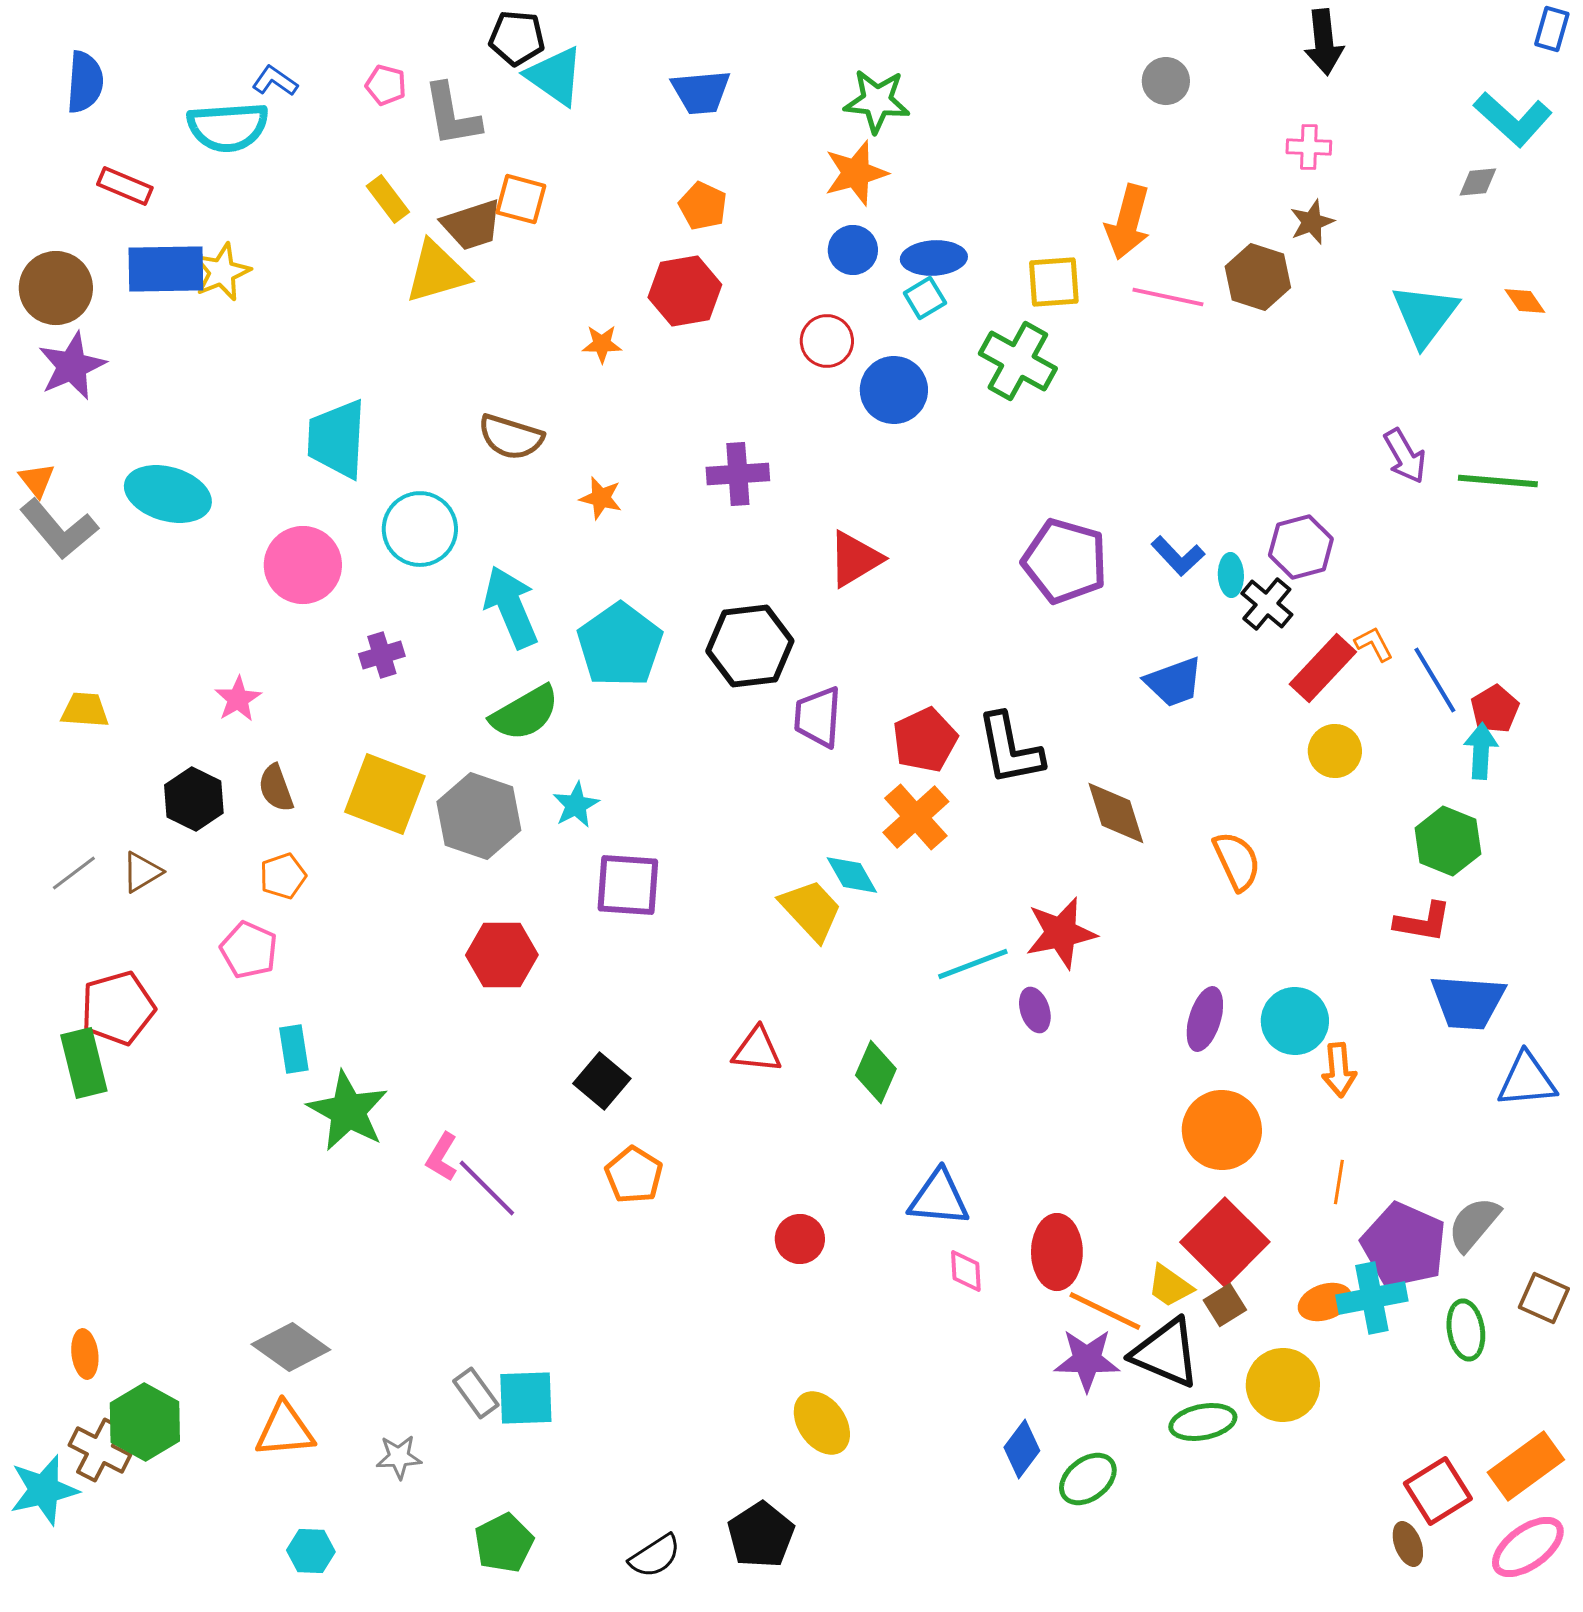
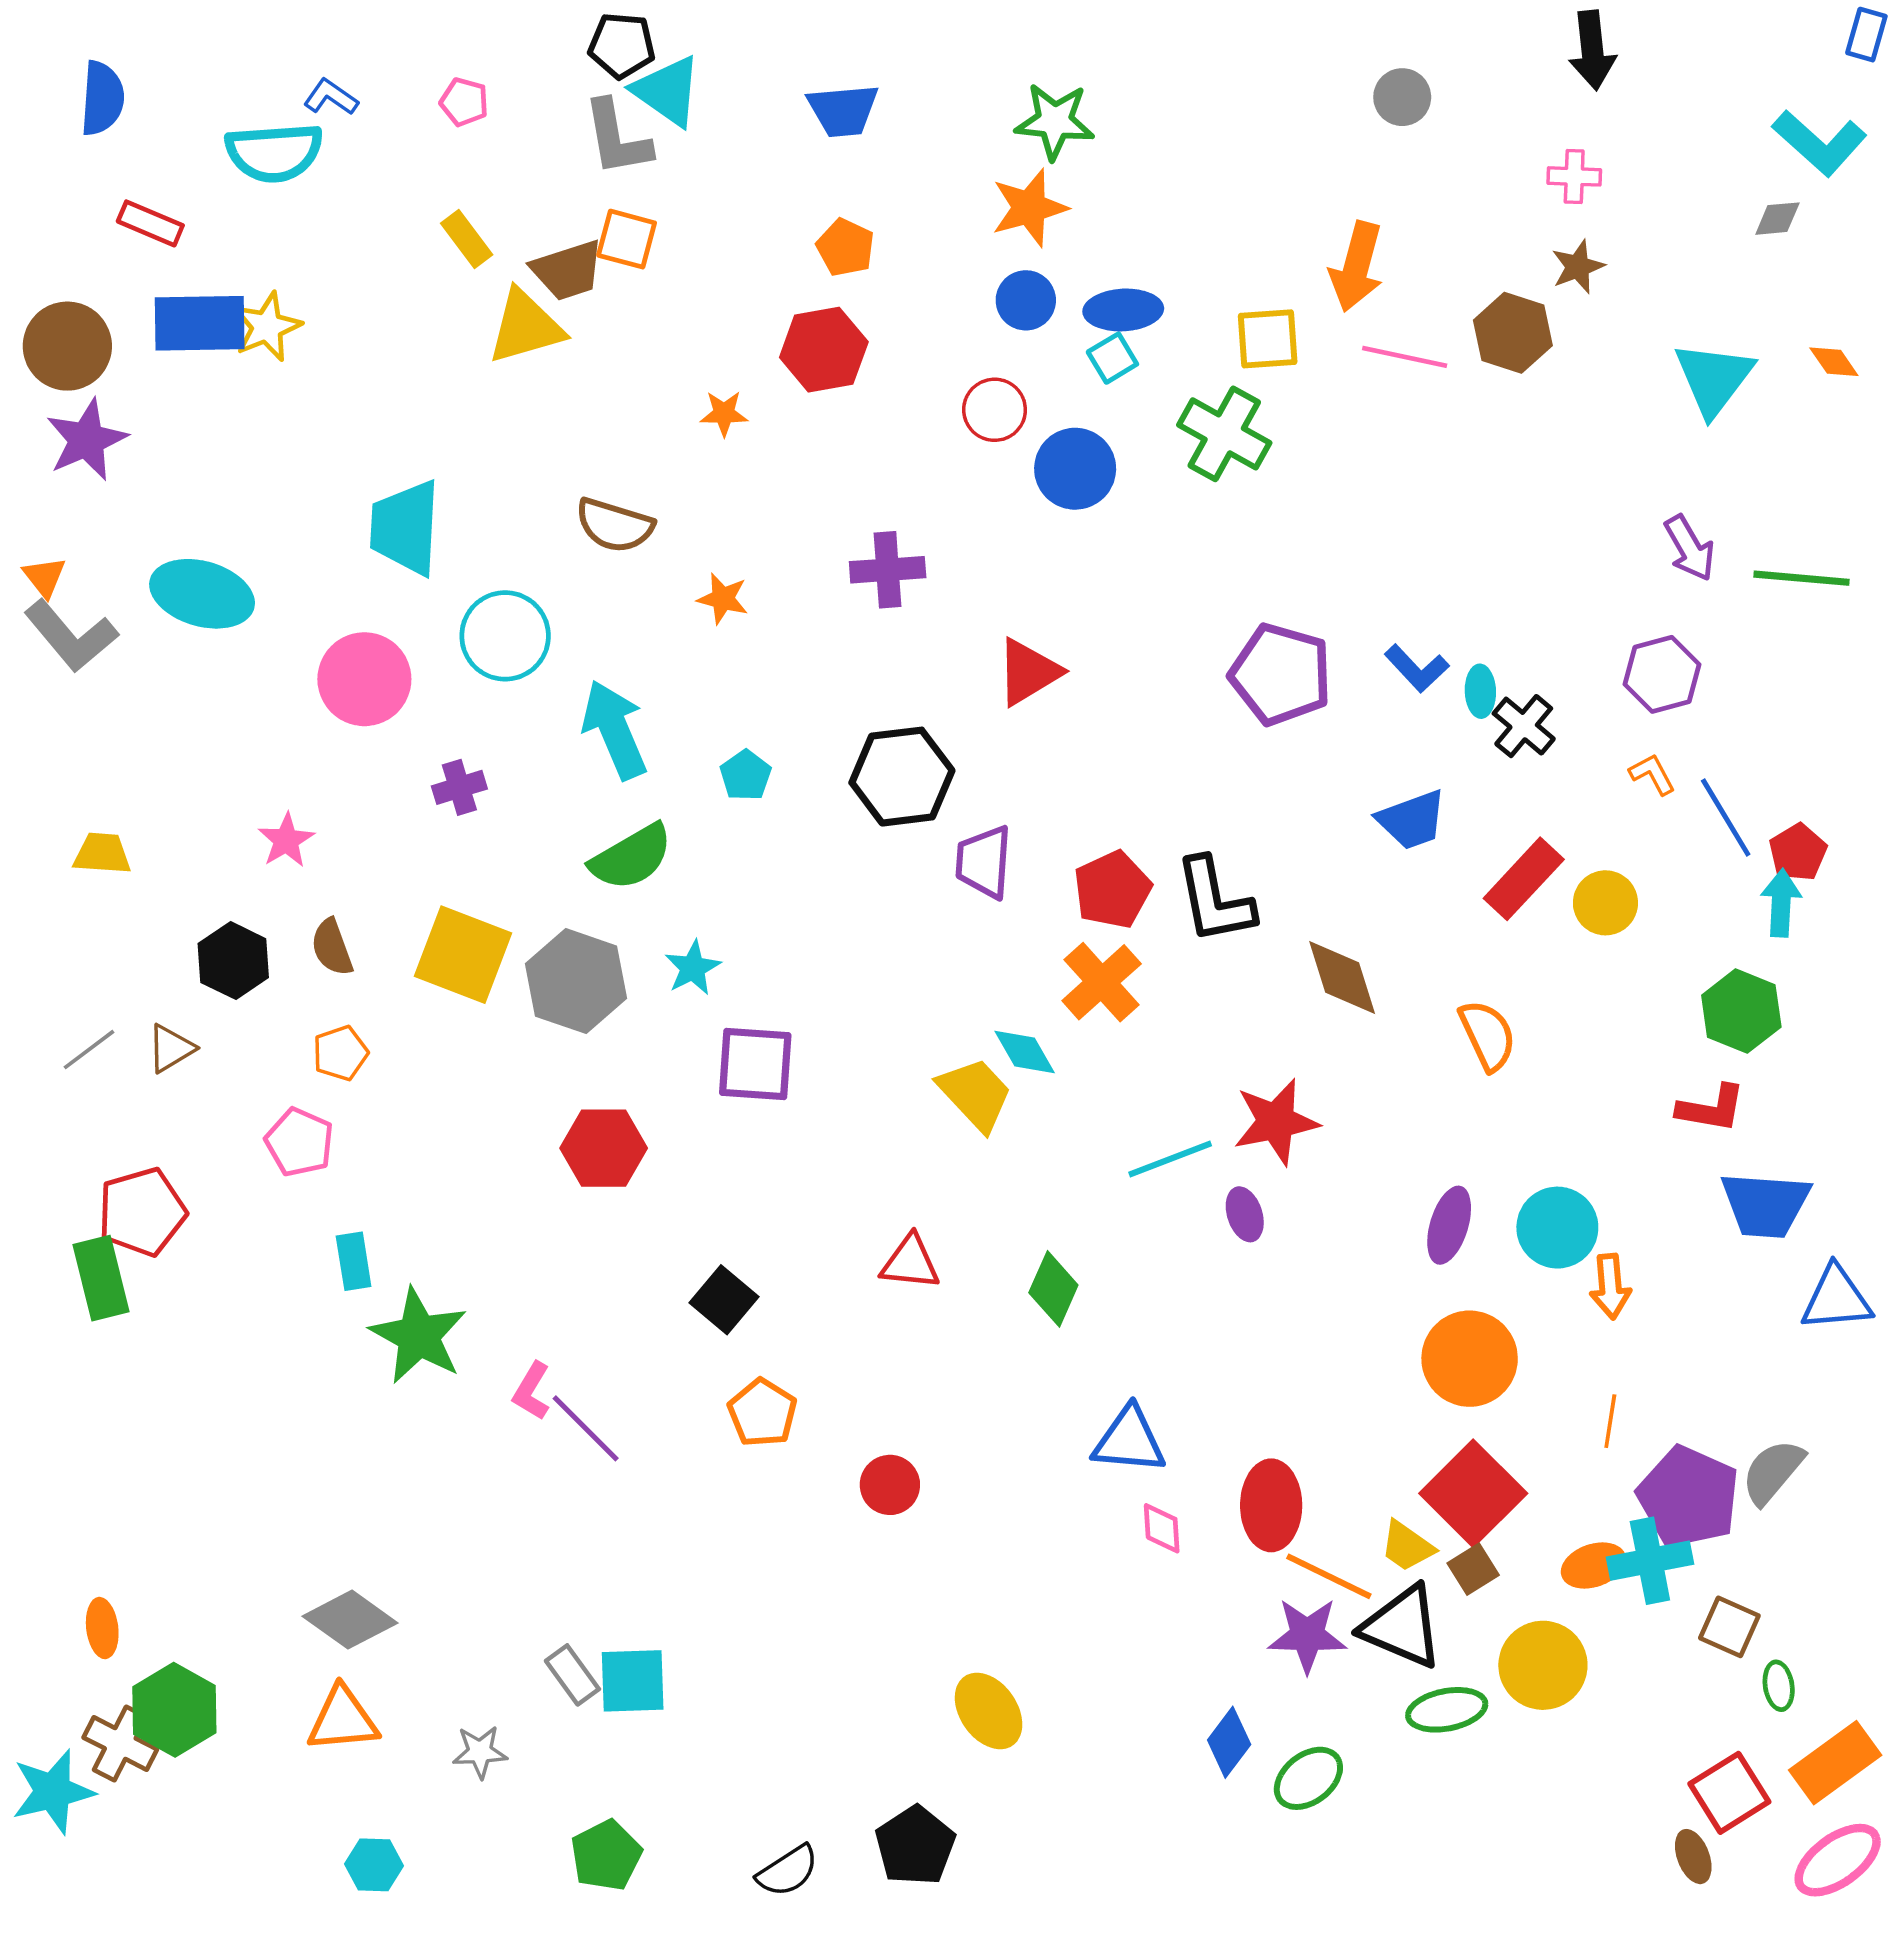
gray L-shape: (452, 115) -> (617, 138), moved
purple hexagon: (1301, 547) -> (1662, 674), moved
cyan pentagon: (620, 645) -> (746, 775), size x0.5
red rectangle: (1323, 668) -> (1524, 879), moved
red circle: (800, 1239) -> (890, 1485), moved
brown square: (1544, 1298) -> (1729, 1627), moved
green ellipse: (1466, 1330) -> (1779, 1686), moved, size x0.7

